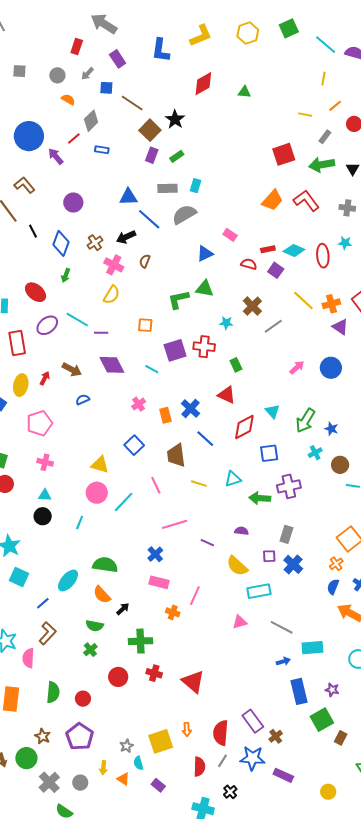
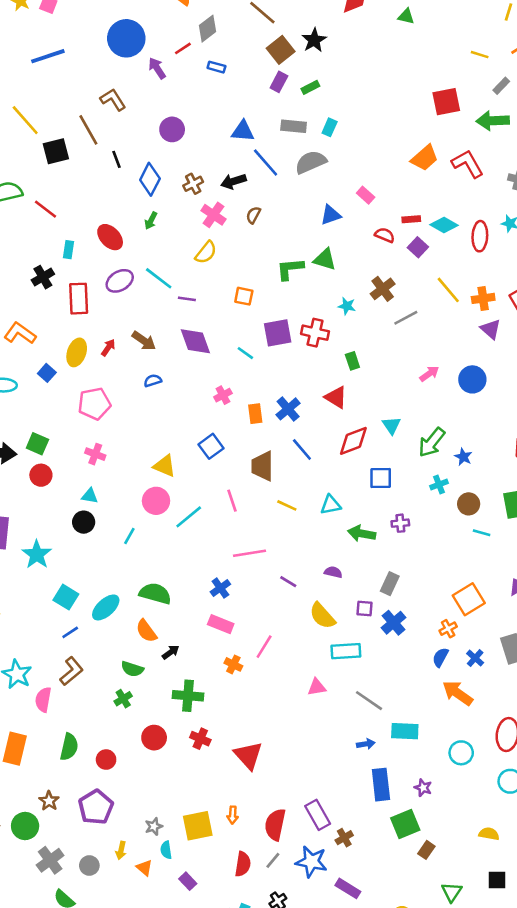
purple cross: (289, 486) -> (400, 523), size x0.6
cyan square: (19, 577) -> (66, 597), moved

